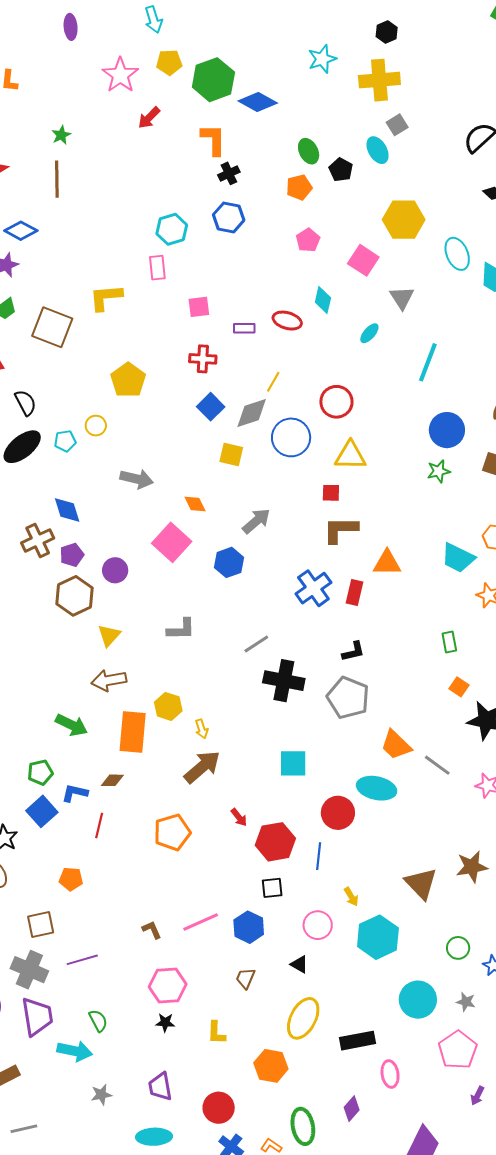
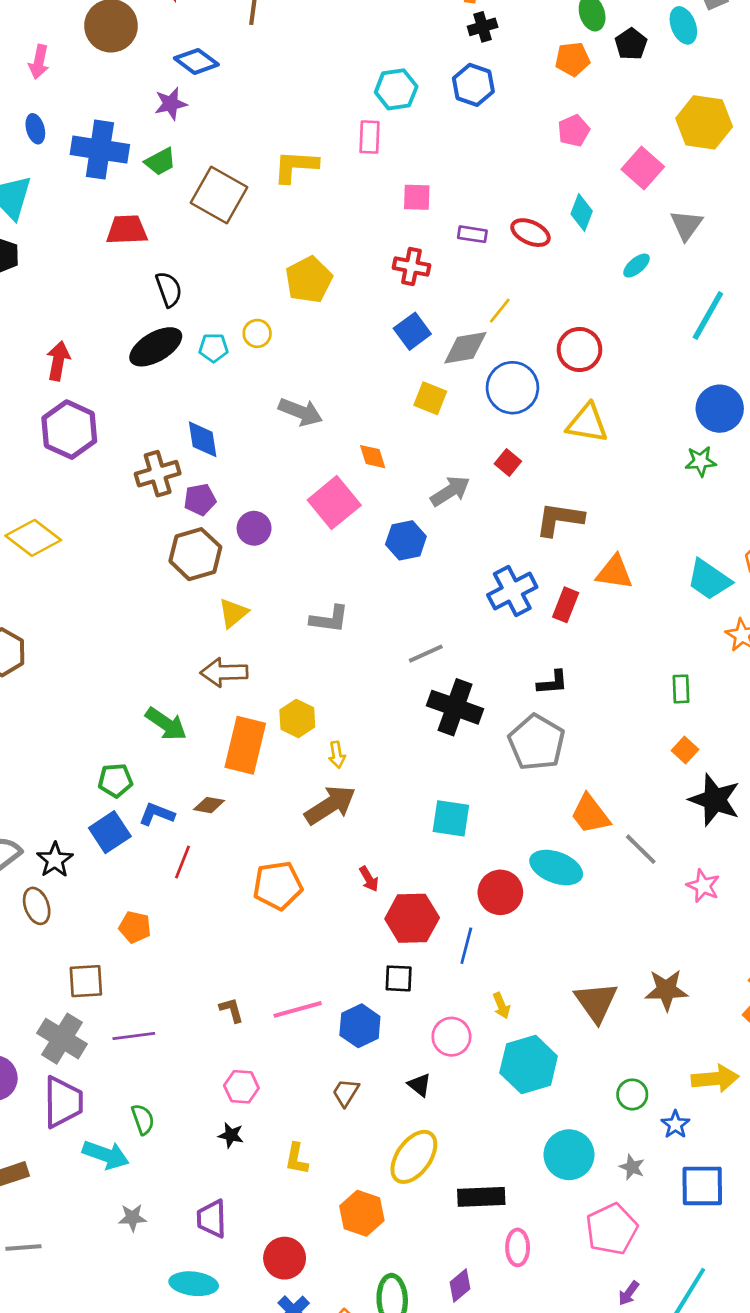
red square: (331, 493) -> (508, 462), moved, turned 30
pink hexagon: (168, 985) -> (241, 1087), size x0.7

